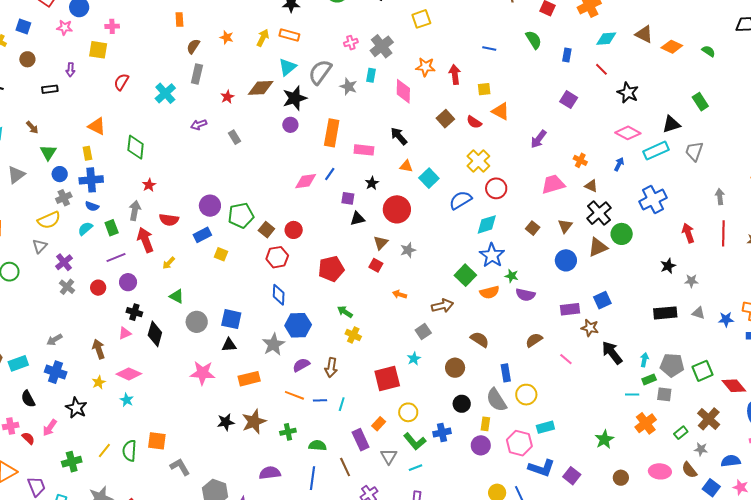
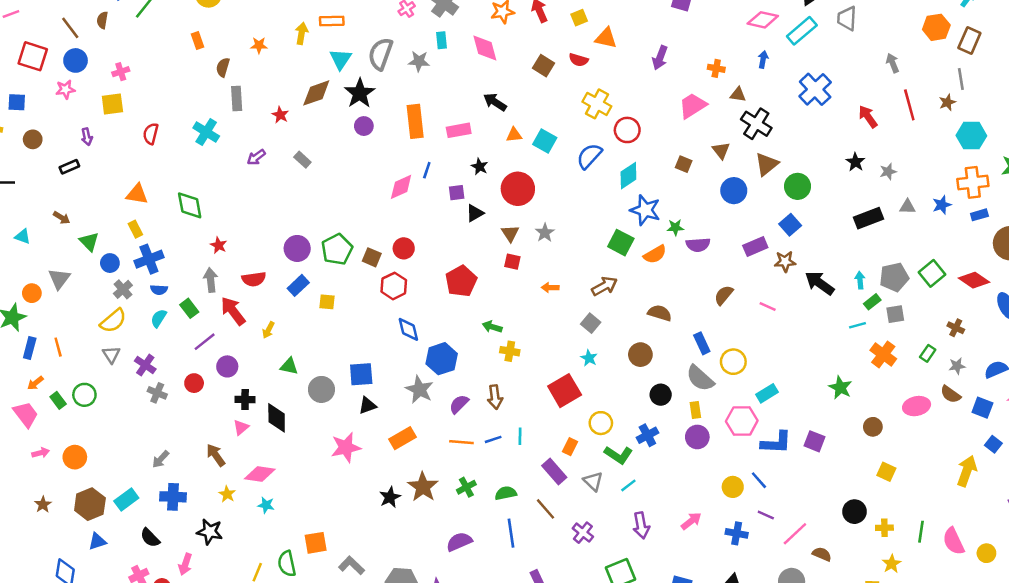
green circle: (622, 234) -> (798, 186), moved
brown cross: (709, 419) -> (956, 328), size x0.6

